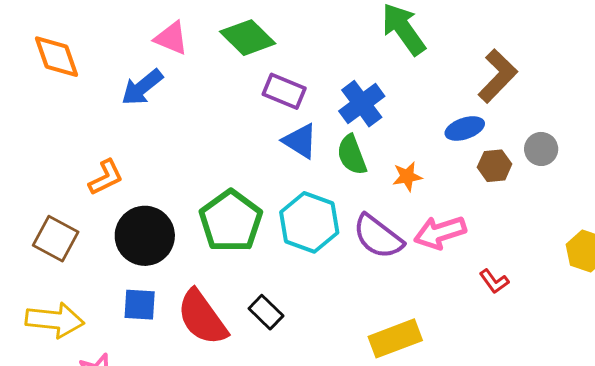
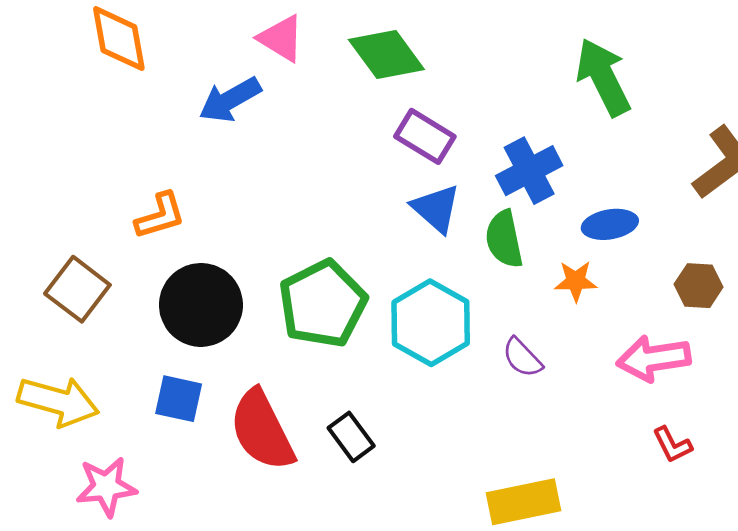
blue ellipse: (465, 128) -> (610, 224), moved
pink arrow: (440, 232) -> (654, 358), moved
purple semicircle: (378, 237) -> (522, 358), size x0.6

